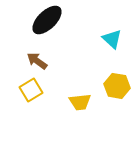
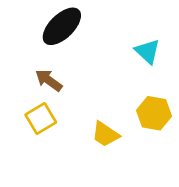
yellow trapezoid: (80, 102) -> (105, 134), turned 40

